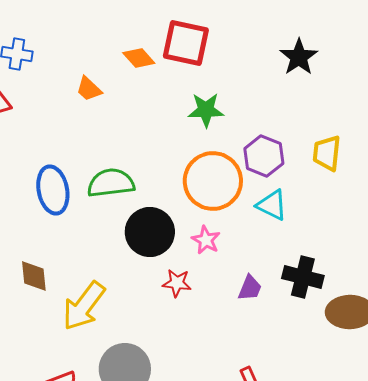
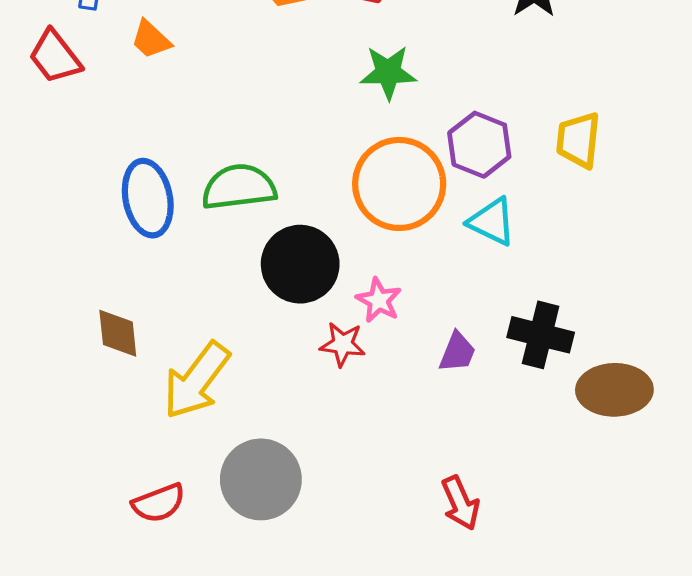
orange trapezoid: (89, 89) -> (151, 39), moved
pink star: (206, 240) -> (379, 300), moved

